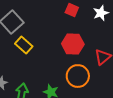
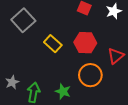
yellow rectangle: (24, 45) -> (53, 44), moved

